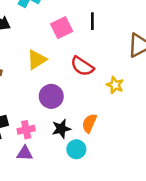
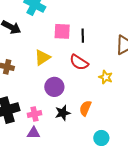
black line: (92, 21) -> (83, 36), moved
pink square: (62, 28) -> (62, 31), turned 30
cyan circle: (76, 149) -> (101, 138), moved

